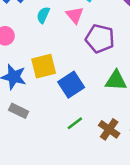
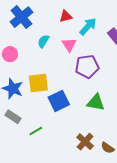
purple pentagon: (100, 39) -> (87, 66), turned -30
green line: (75, 123) -> (36, 131), moved

